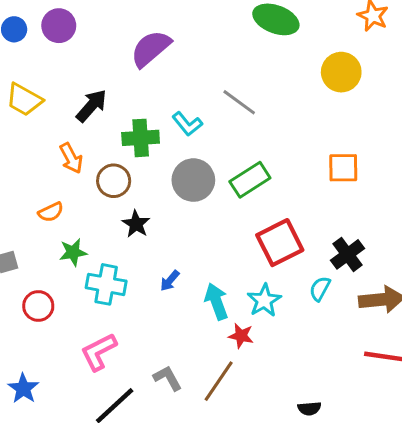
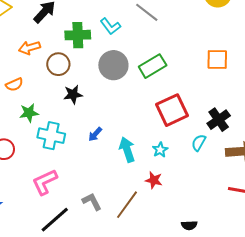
orange arrow: (71, 158) -> (29, 48), turned 100
black star: (136, 224) -> (73, 94), turned 30
cyan star: (264, 300) -> (160, 150), size x0.7
red star: (241, 336) -> (154, 180), moved

